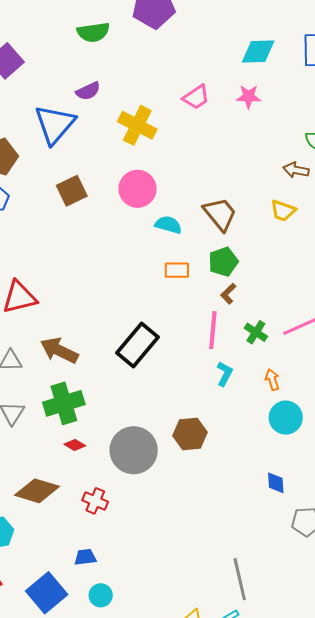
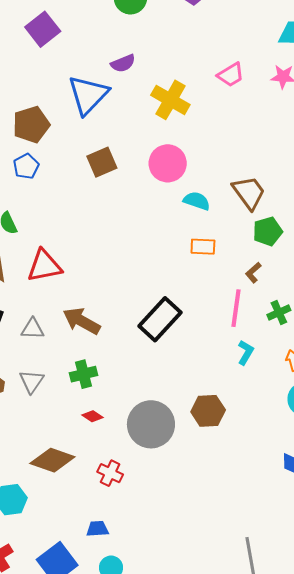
green pentagon: (223, 262) -> (268, 231), moved
green cross: (256, 332) -> (279, 312), turned 30
green cross: (64, 403) -> (84, 374), size x0.7

